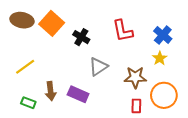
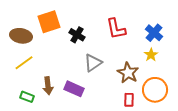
brown ellipse: (22, 20) -> (21, 36), moved
orange square: (52, 23) -> (49, 22), turned 30
brown star: (135, 77) -> (128, 73), turned 30

